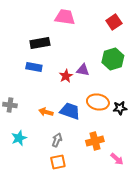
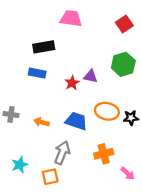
orange arrow: (46, 112) -> (41, 122), moved
cyan star: (19, 138) -> (20, 165), moved
gray arrow: (57, 140) -> (62, 153), size x1.5
orange square: (58, 162) -> (50, 177), moved

